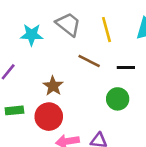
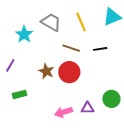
cyan star: (32, 35) -> (24, 34), turned -30
green circle: (118, 99) -> (111, 99), moved
red circle: (49, 117) -> (69, 72), moved

